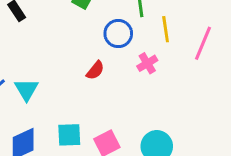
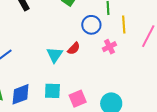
cyan triangle: (26, 90) -> (55, 55), moved

